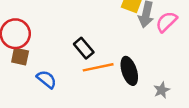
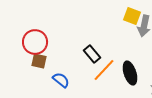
orange line: (98, 67) -> (104, 70), turned -35

